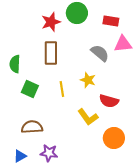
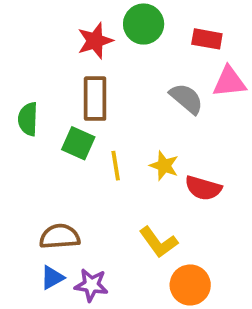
yellow star: (88, 80) -> (164, 166), moved
green square: (30, 89) -> (78, 143), moved
yellow L-shape: (88, 117) -> (158, 242), moved
orange circle: (114, 138) -> (190, 285), moved
blue triangle: (20, 156) -> (52, 278), moved

